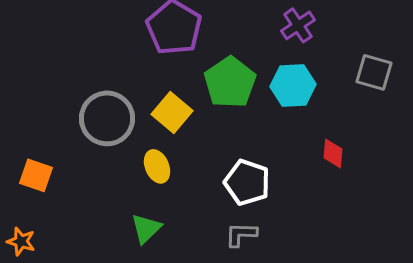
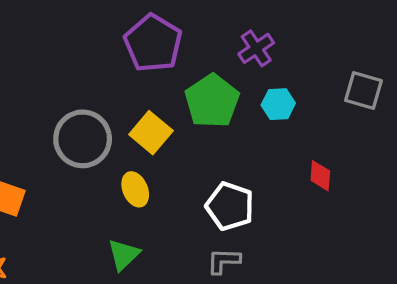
purple cross: (298, 25) -> (256, 48), moved
cyan hexagon: (293, 85) -> (278, 104), size x0.7

